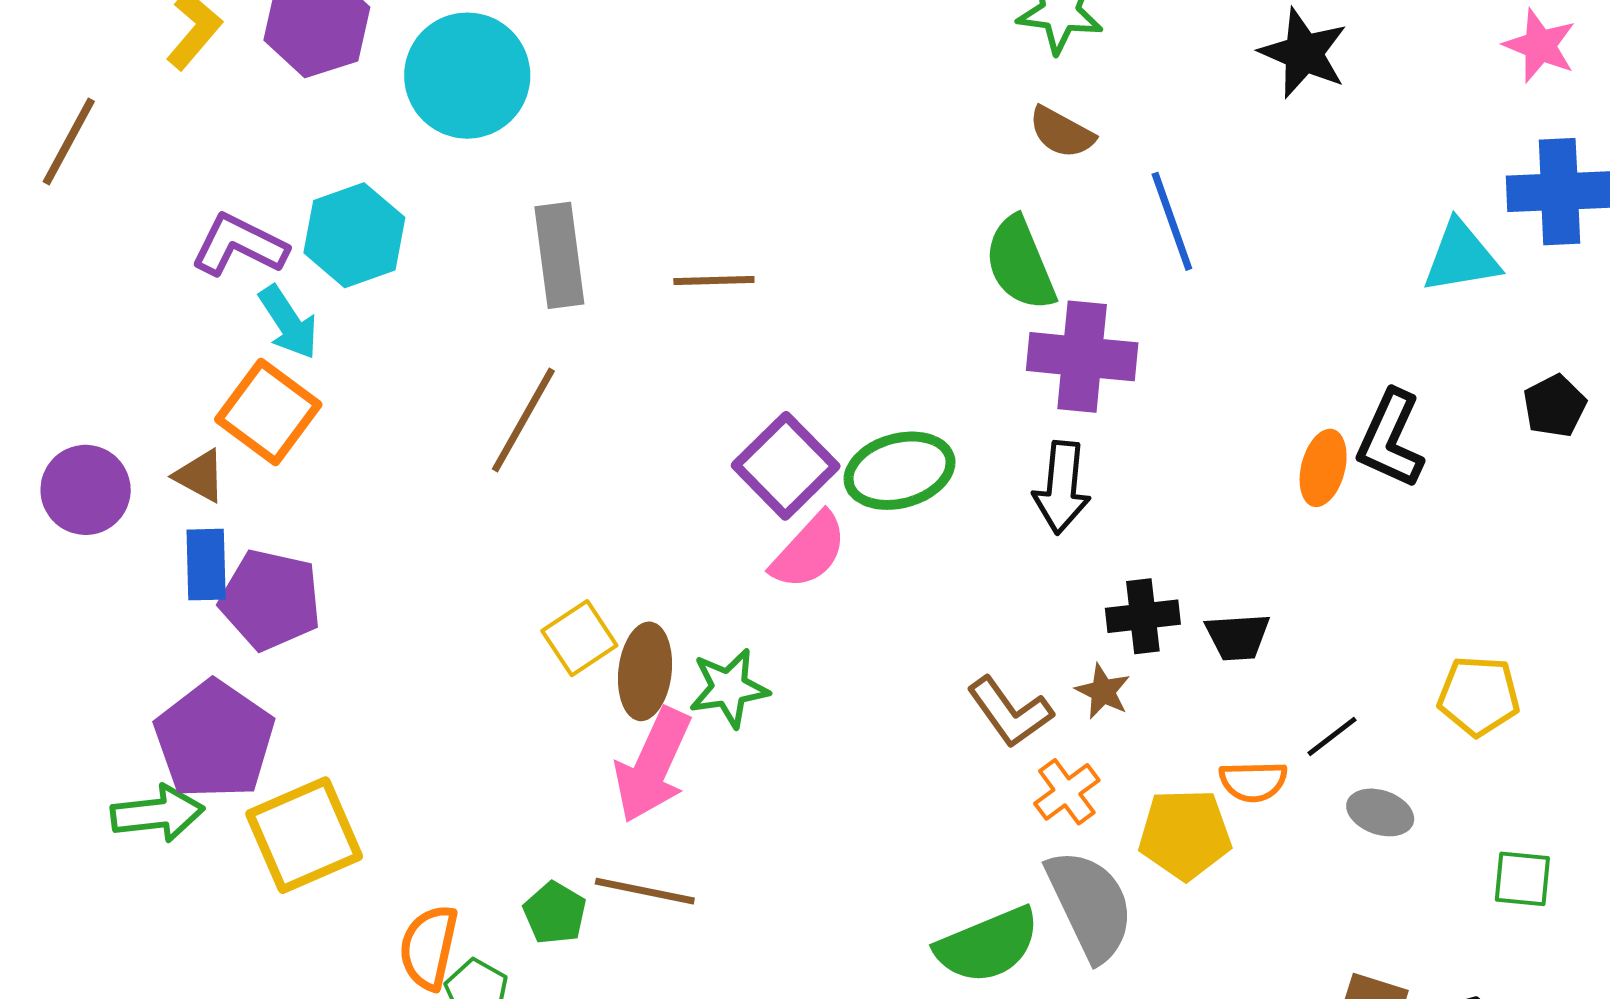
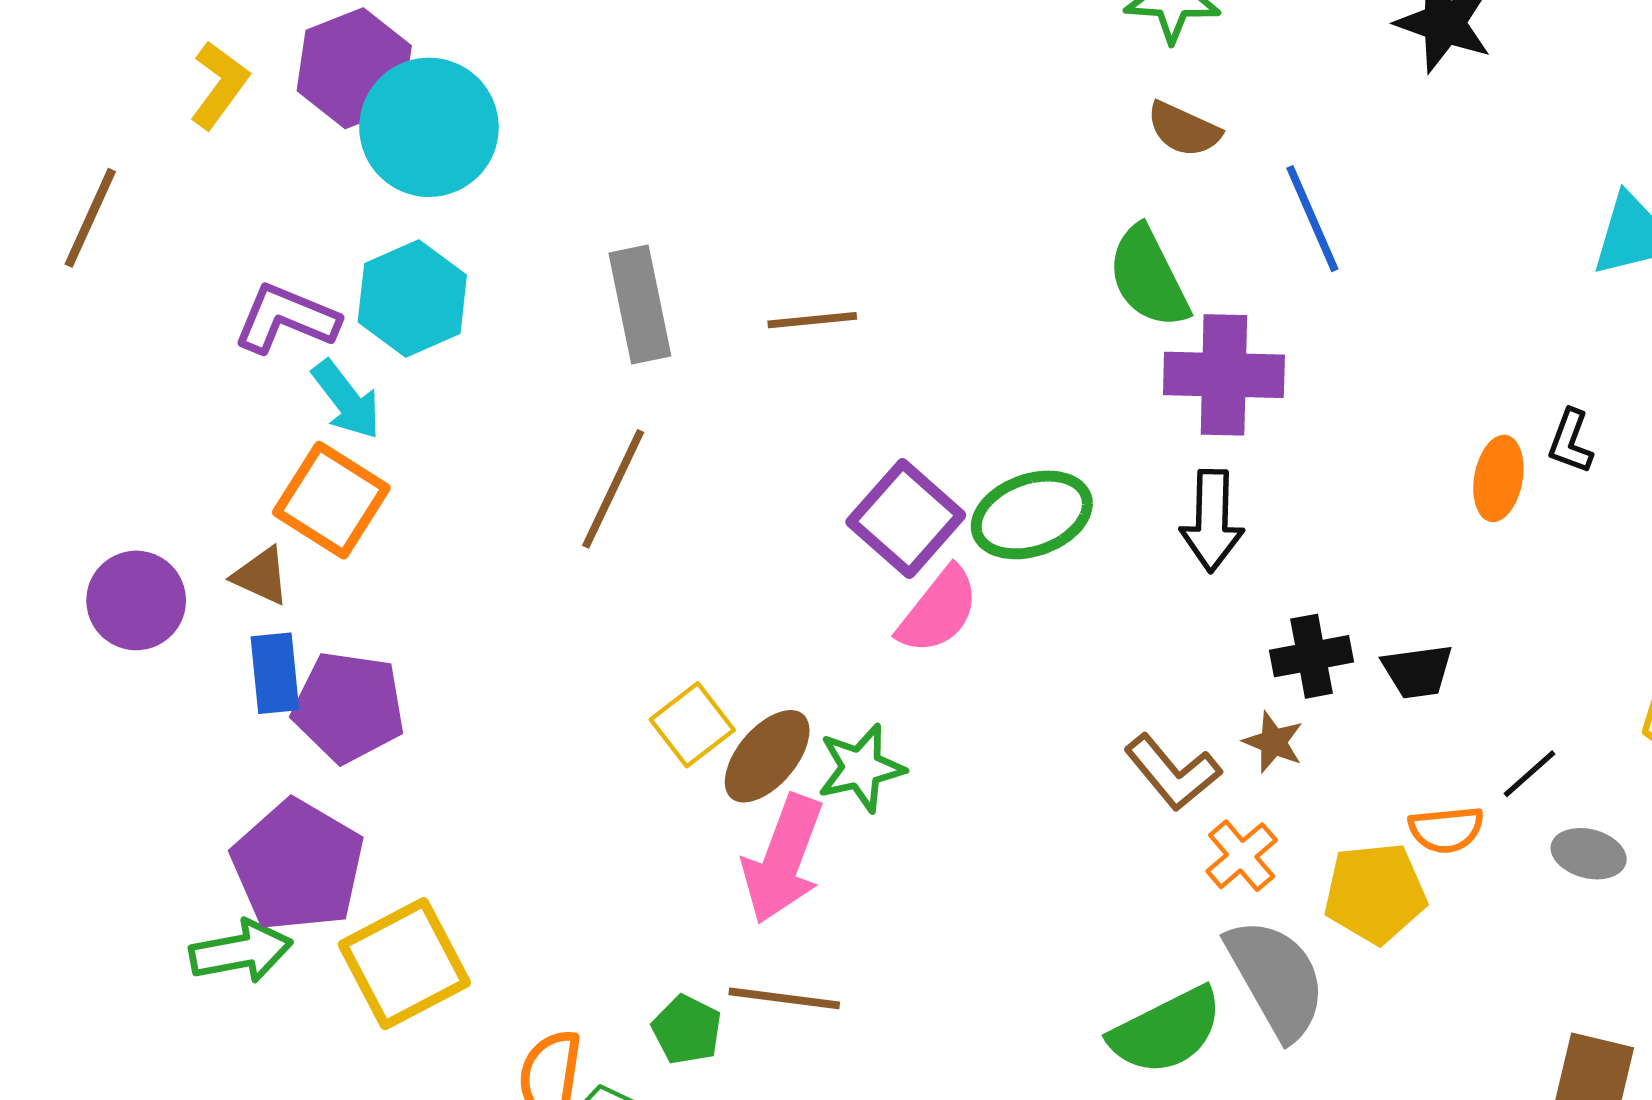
cyan circle: (467, 76) -> (429, 127), moved
black L-shape: (1391, 439) -> (1570, 441), size x0.6
brown ellipse: (645, 671) -> (767, 756), turned 38

